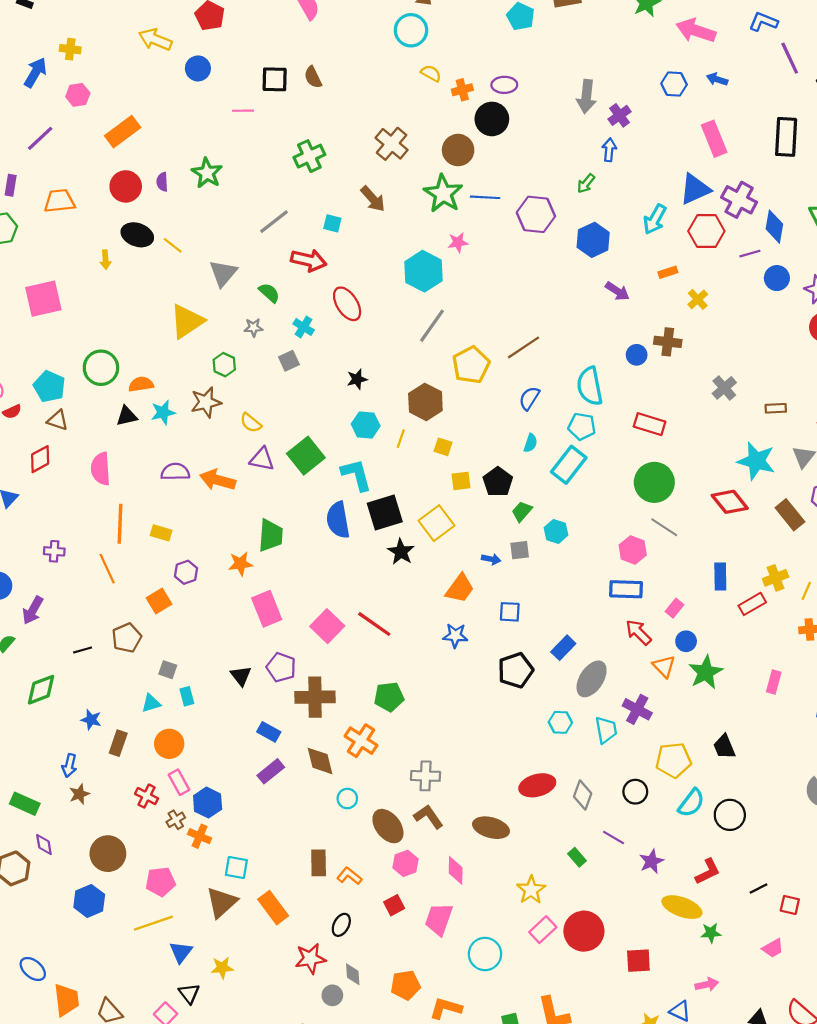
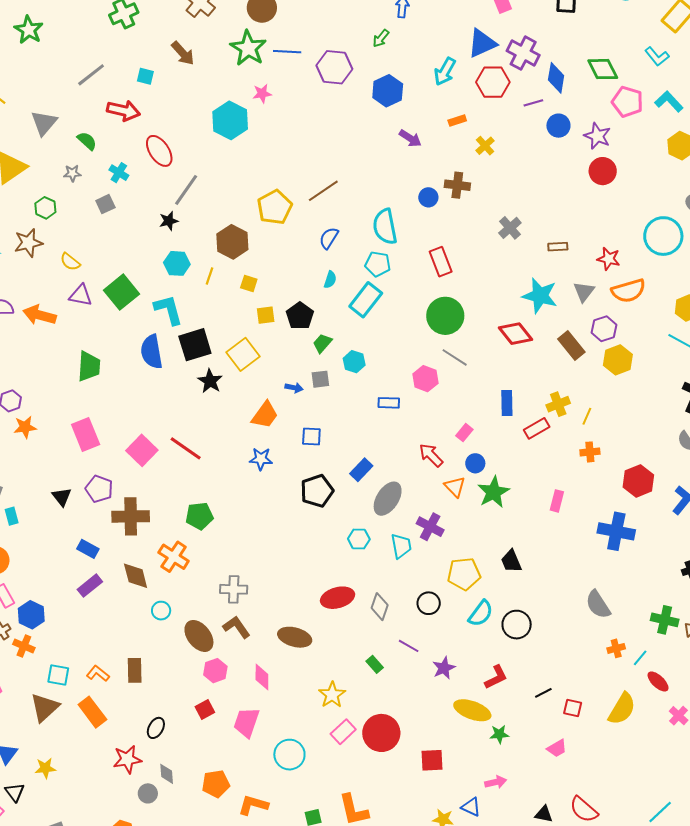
gray line: (432, 326) -> (186, 190), moved
red rectangle: (650, 424) -> (441, 262), turned 52
orange star: (240, 564) -> (25, 427), moved
blue rectangle: (626, 589) -> (389, 403), moved, size x0.7
orange L-shape: (349, 876) -> (98, 673), moved

